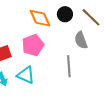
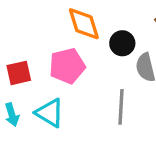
black circle: (65, 14) -> (122, 43), moved

